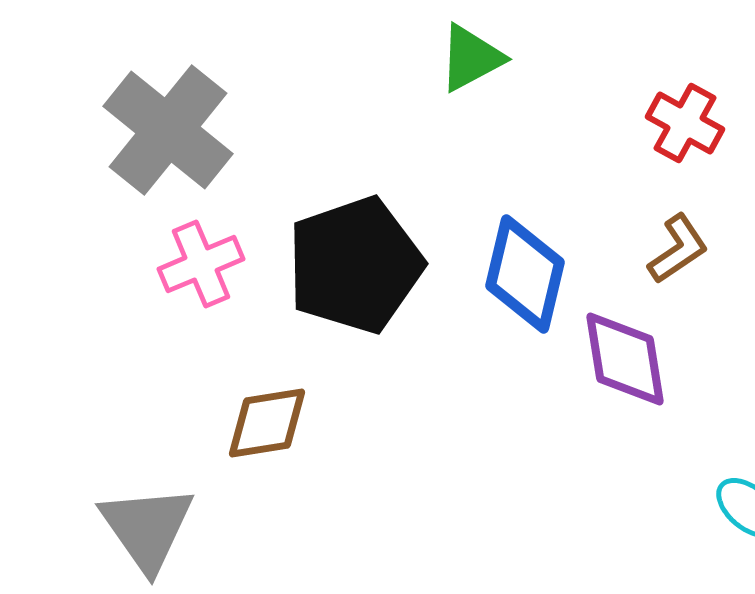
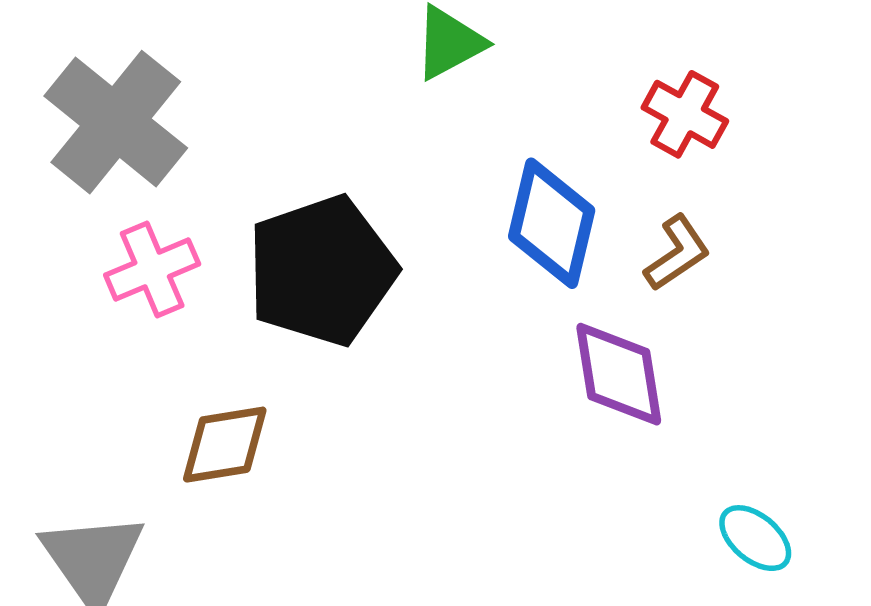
blue diamond: (525, 274) -> (552, 223), moved

